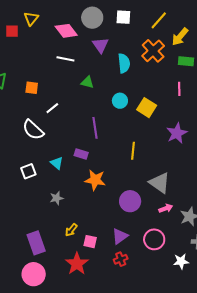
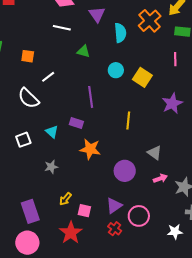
gray triangle: (160, 183) -> (155, 153), size x0.7
pink circle: (154, 239) -> (139, 216), moved
red cross: (121, 259) -> (115, 229), turned -32

